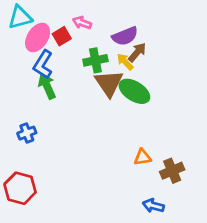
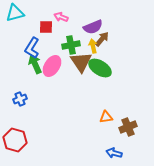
red square: (62, 36) -> (46, 27), turned 32
pink ellipse: (38, 37) -> (52, 66), moved
yellow arrow: (125, 62) -> (93, 46), turned 32

